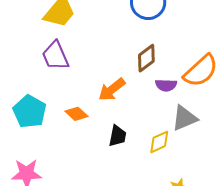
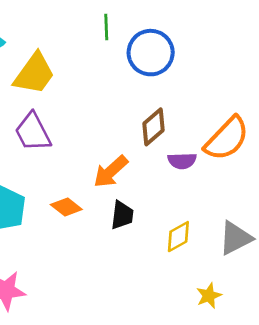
gray triangle: (184, 118) -> (235, 238), moved
black trapezoid: (118, 136) -> (122, 215), moved

